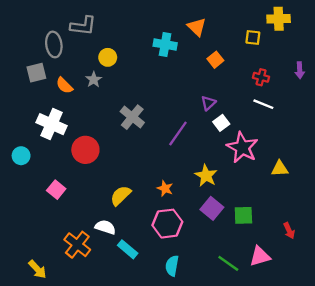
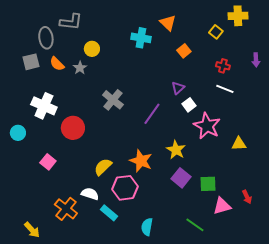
yellow square: (253, 37) -> (216, 32), turned 32
orange semicircle: (64, 85) -> (57, 64), moved
orange star: (165, 188) -> (141, 161), size x1.6
pink hexagon: (167, 224) -> (125, 188), moved
pink triangle: (260, 256) -> (222, 206), moved

